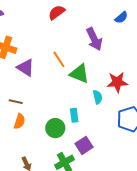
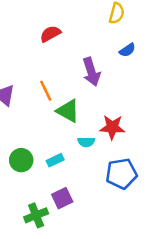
cyan semicircle: (98, 97) -> (86, 142), turned 96
cyan rectangle: (74, 115) -> (55, 160), turned 64
green circle: (55, 128) -> (21, 160), moved

